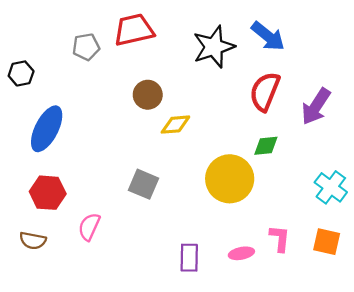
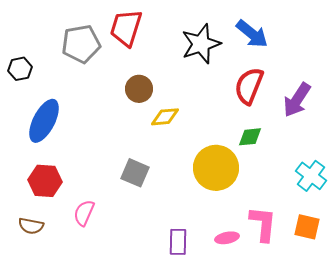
red trapezoid: (134, 30) -> (126, 28), turned -60
gray pentagon: (86, 47) -> (81, 44), size x1.5
pink L-shape: (280, 238) -> (263, 224), size x1.4

